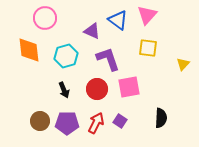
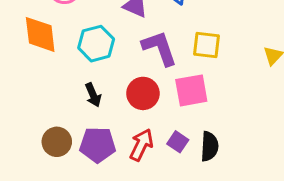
yellow square: (148, 48) -> (206, 45), moved
black semicircle: (161, 118) -> (209, 146), moved

